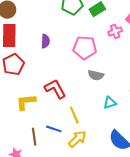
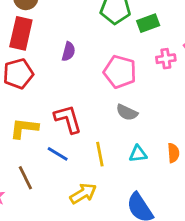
yellow line: (74, 115) -> (100, 154), moved
blue line: (54, 129) -> (58, 154), moved
brown line: (34, 137) -> (25, 178), turned -30

